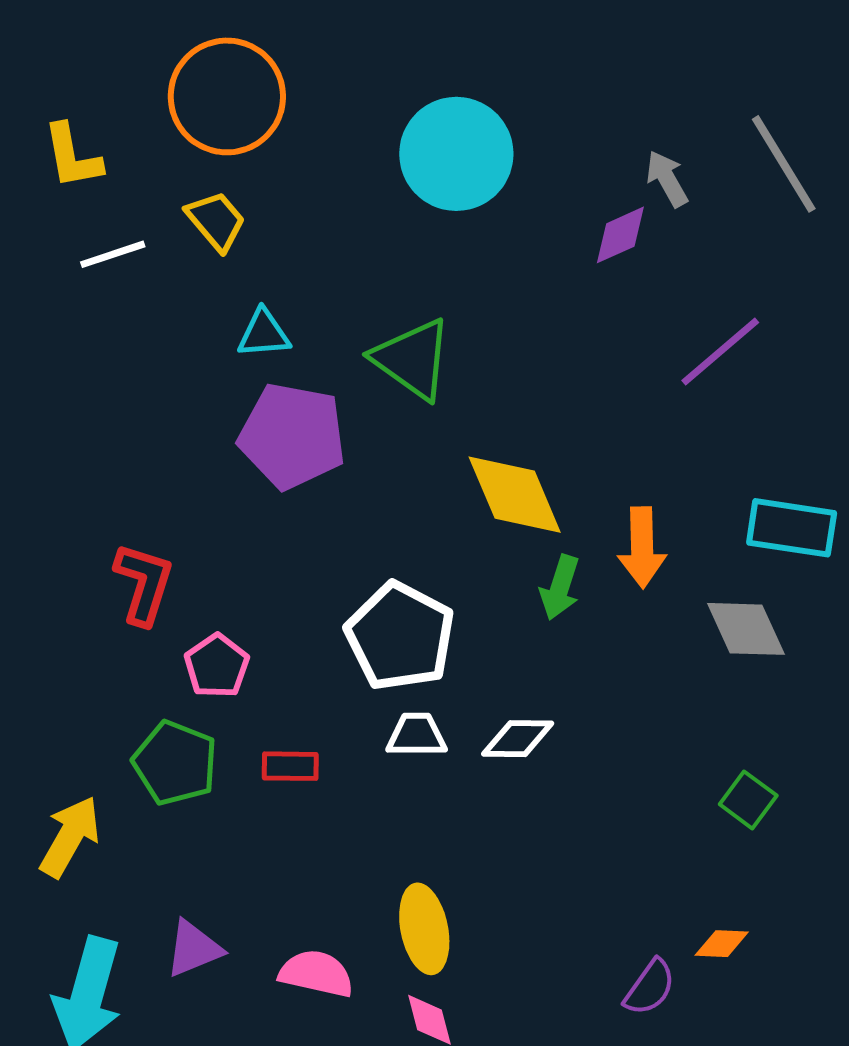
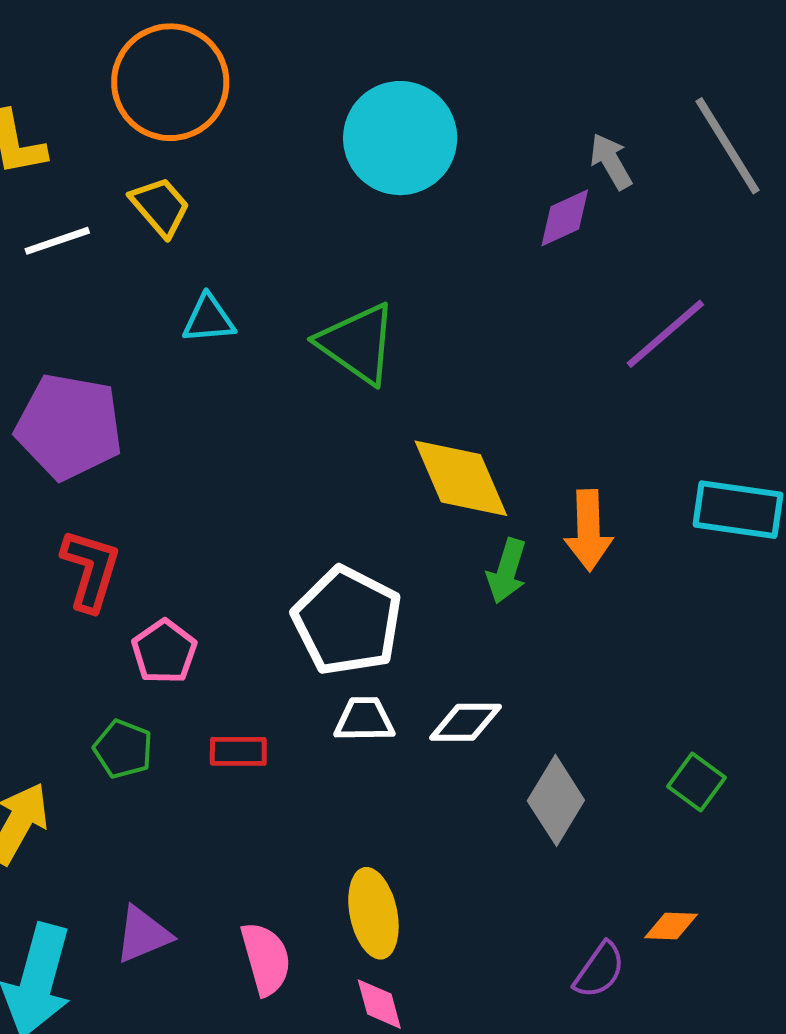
purple pentagon: (292, 436) -> (69, 427), moved
gray diamond: (746, 629) -> (556, 800), moved, turned 56
green pentagon: (175, 763) -> (123, 749), size x0.7
pink semicircle: (316, 974) -> (266, 959), turned 62

